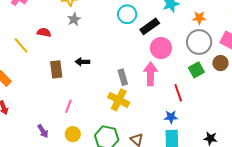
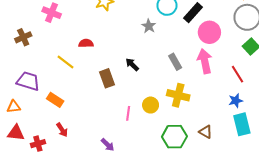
gray star: (74, 19) -> (149, 26), moved
black arrow: (82, 62) -> (132, 64), turned 56
gray rectangle: (123, 77) -> (175, 62), moved
yellow circle: (73, 134) -> (151, 105), moved

